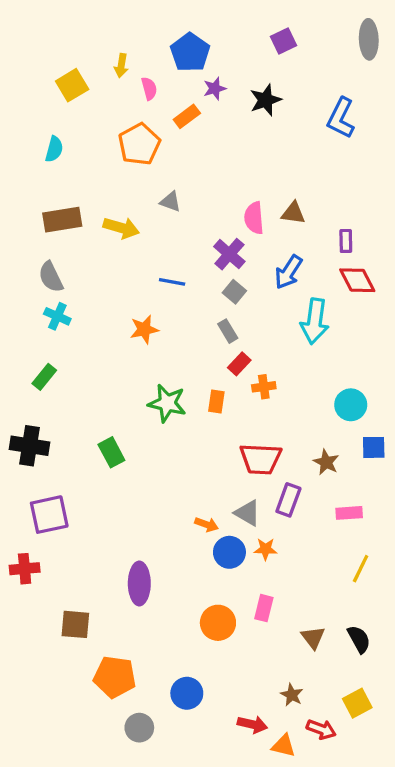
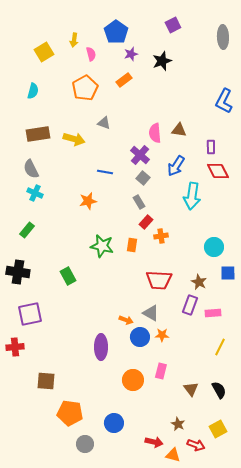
gray ellipse: (369, 39) -> (223, 37), moved
orange rectangle: (187, 116) -> (124, 80), moved
blue L-shape: (341, 118) -> (224, 101), moved
purple rectangle: (288, 500) -> (190, 305), moved
purple ellipse: (139, 583) -> (101, 347), moved

